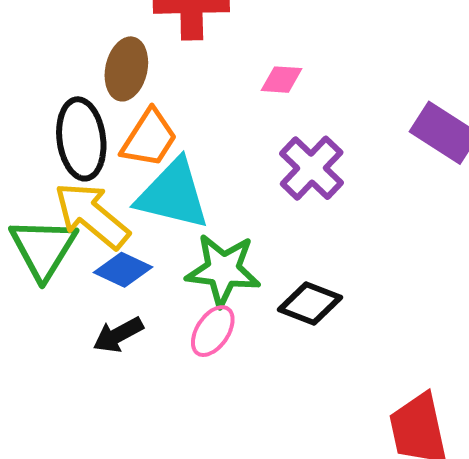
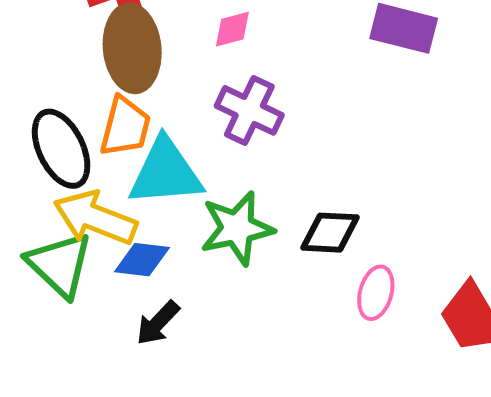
brown ellipse: (126, 69) -> (132, 48), moved, size x1.4
purple cross: (312, 168) -> (249, 110), moved
pink ellipse: (213, 331) -> (376, 293), moved

